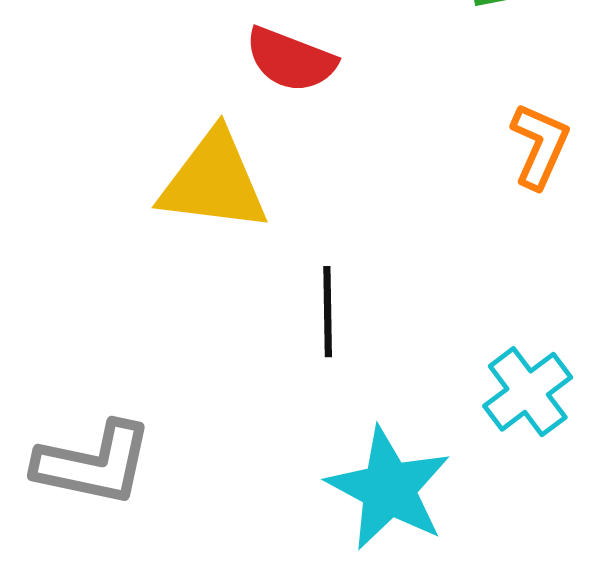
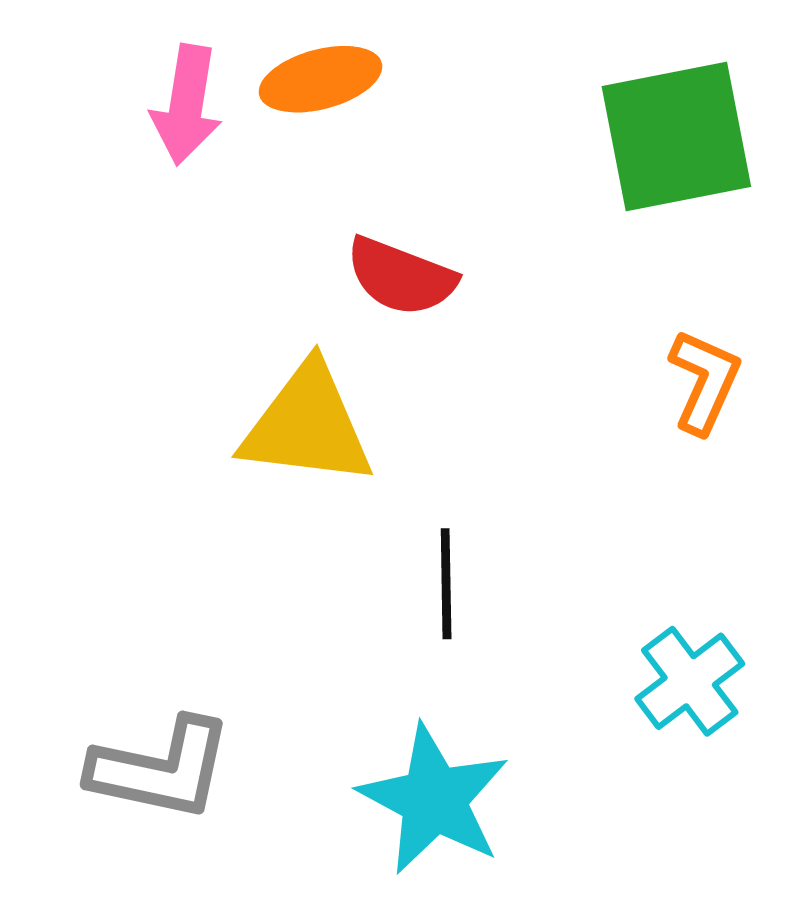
cyan star: (389, 489) -> (434, 799), moved

